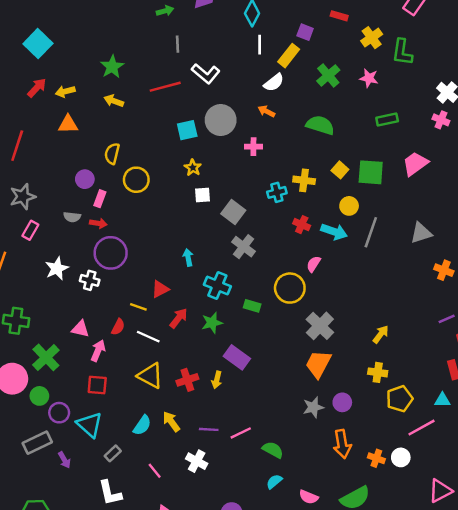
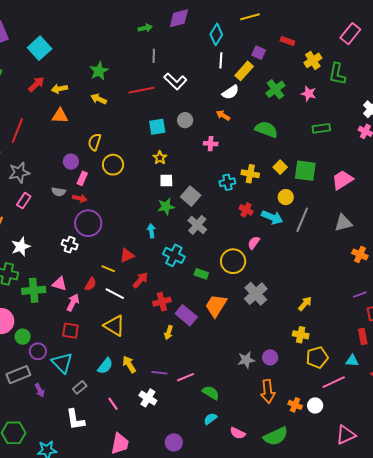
gray circle: (221, 120) -> (185, 120), size x0.6
pink trapezoid: (415, 164) -> (342, 180), moved
white star: (57, 268) -> (21, 247), moved
green star: (212, 323) -> (166, 207), moved
green cross: (46, 357) -> (34, 290), moved, turned 35
orange trapezoid: (318, 364) -> (216, 306), moved
red cross: (187, 380) -> (162, 302), moved

